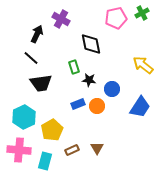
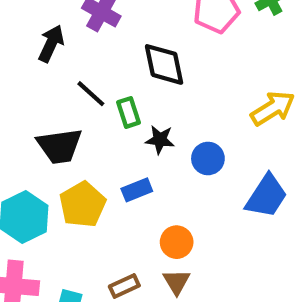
black line: (31, 58) -> (91, 94), moved
yellow arrow: (143, 65) -> (273, 108), turned 110
orange circle: (97, 106) -> (177, 242), moved
yellow pentagon: (52, 130) -> (83, 204), moved

